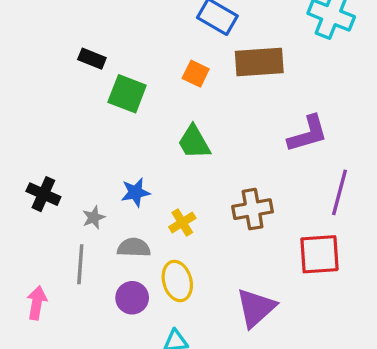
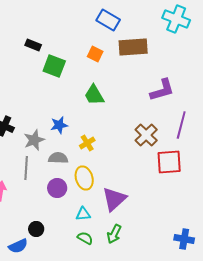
brown cross: (253, 209) -> (146, 135), moved, turned -35
gray star: (94, 217) -> (34, 140), size x1.5
purple triangle: (256, 308) -> (114, 199), moved

